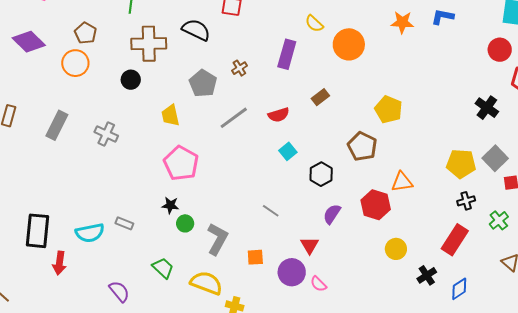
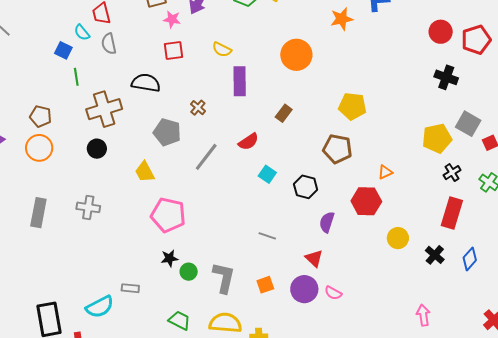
yellow semicircle: (314, 24) -> (222, 49), moved
red circle: (500, 50) -> (441, 32), moved
orange triangle: (402, 182) -> (385, 172), size x0.7

